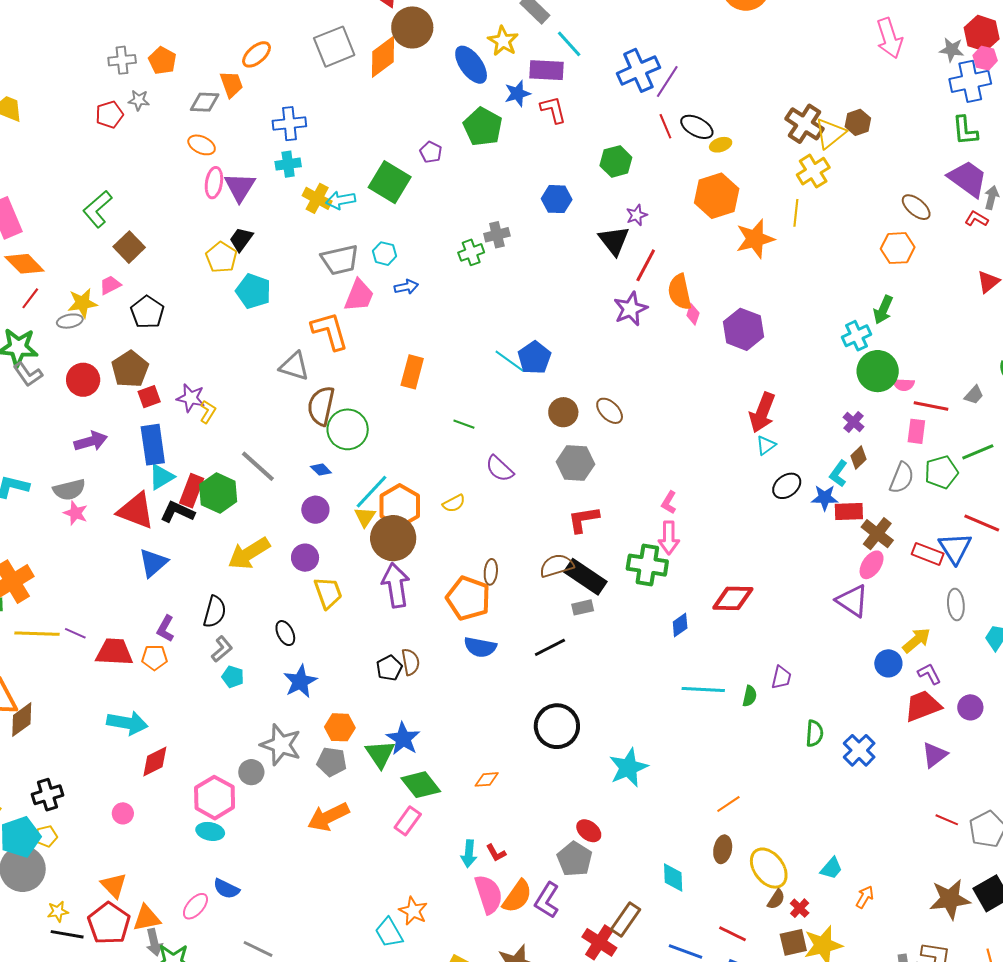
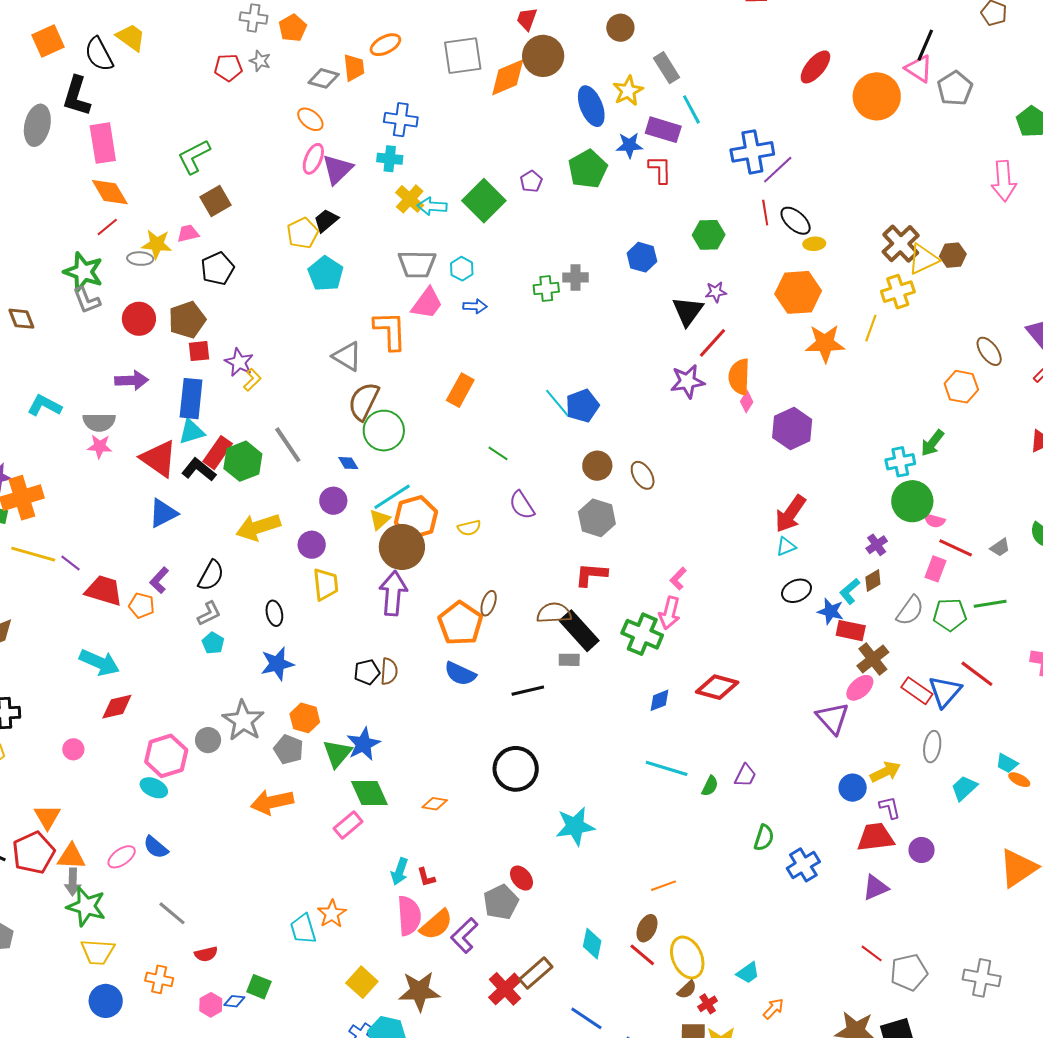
pink star: (76, 513) -> (100, 446), turned -30
red line: (733, 934) -> (642, 955), moved

